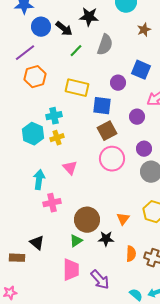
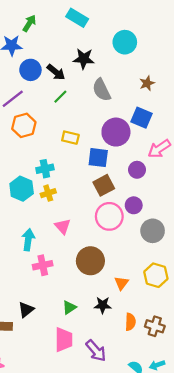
brown star: (144, 30) -> (147, 83), moved
gray semicircle: (105, 45) -> (102, 90), turned 135
green line: (76, 51) -> (60, 97), moved
purple circle: (118, 83) -> (116, 132), size x1.6
yellow rectangle: (77, 88) -> (70, 138), size x0.7
purple circle: (144, 149) -> (134, 205), moved
brown circle: (87, 220) -> (90, 261), moved
black triangle: (37, 243) -> (26, 310), turned 42

